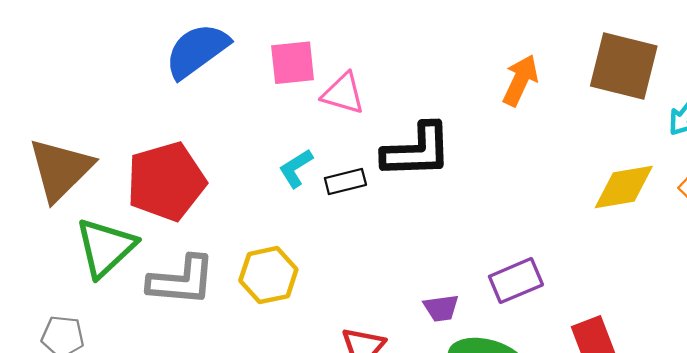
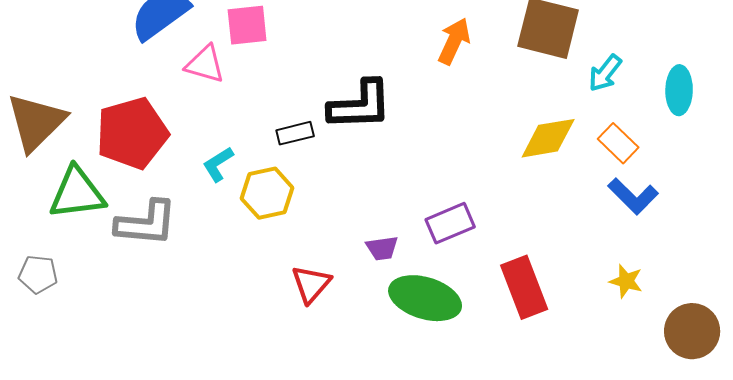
pink triangle: (343, 94) -> (205, 64), moved
cyan L-shape: (296, 168) -> (218, 164), moved
green triangle: (106, 248) -> (77, 193), turned 36
yellow hexagon: (268, 275) -> (267, 193), moved

